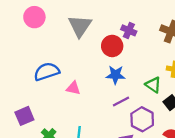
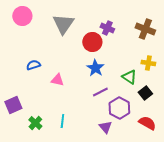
blue semicircle: (47, 72) -> (33, 65), size x0.6
blue star: (115, 75) -> (95, 68), turned 30

